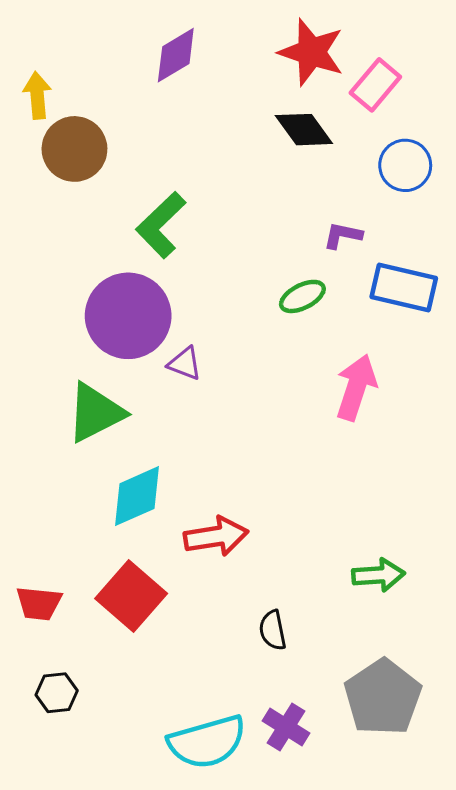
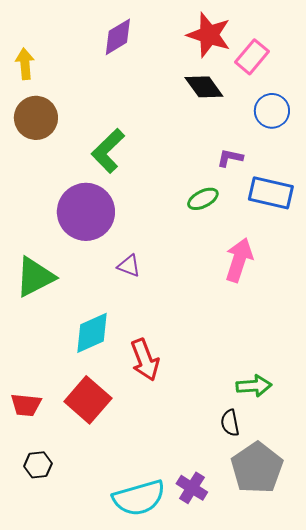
brown circle: (74, 149) -> (36, 118), moved
purple triangle: (185, 364) -> (129, 266), moved
green triangle: (95, 413) -> (35, 277), moved
red arrow: (216, 536) -> (145, 360), turned 78
black semicircle: (273, 630) -> (230, 423), moved

